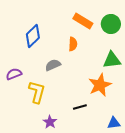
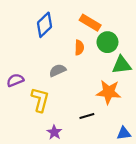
green circle: (111, 24) -> (107, 42), moved
blue diamond: (33, 36) -> (45, 25), moved
orange star: (100, 85) -> (109, 92), turned 30

